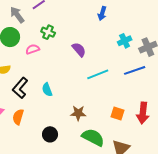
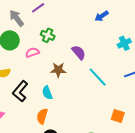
blue arrow: (102, 13) -> (102, 16), turned 40
cyan line: (98, 74) -> (98, 77), turned 70
brown star: (78, 113) -> (58, 70), moved
orange semicircle: (18, 117) -> (42, 116), moved

